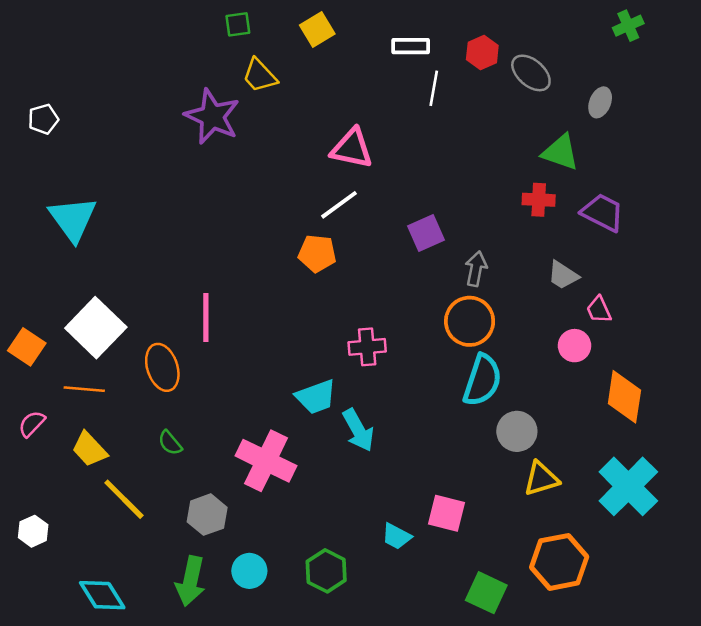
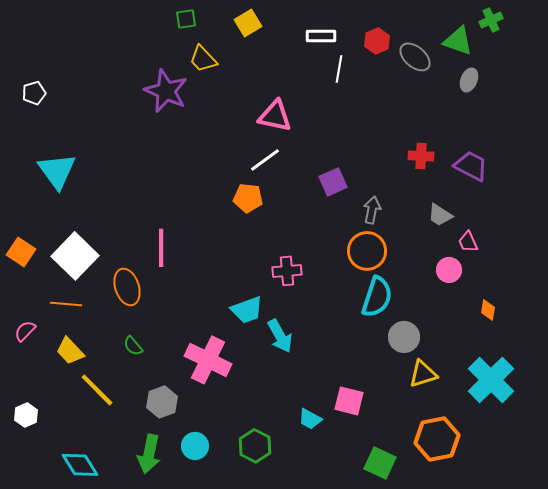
green triangle: (560, 152) -> (458, 41), moved
orange square: (27, 347) -> (21, 252), moved
orange diamond: (624, 397) -> (488, 310), size x0.5

